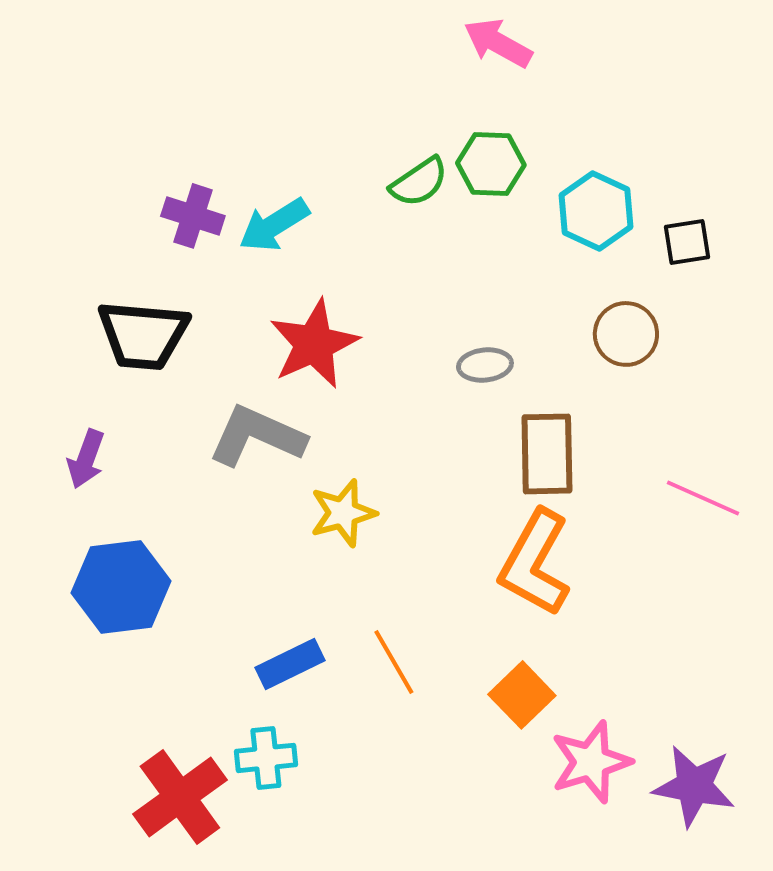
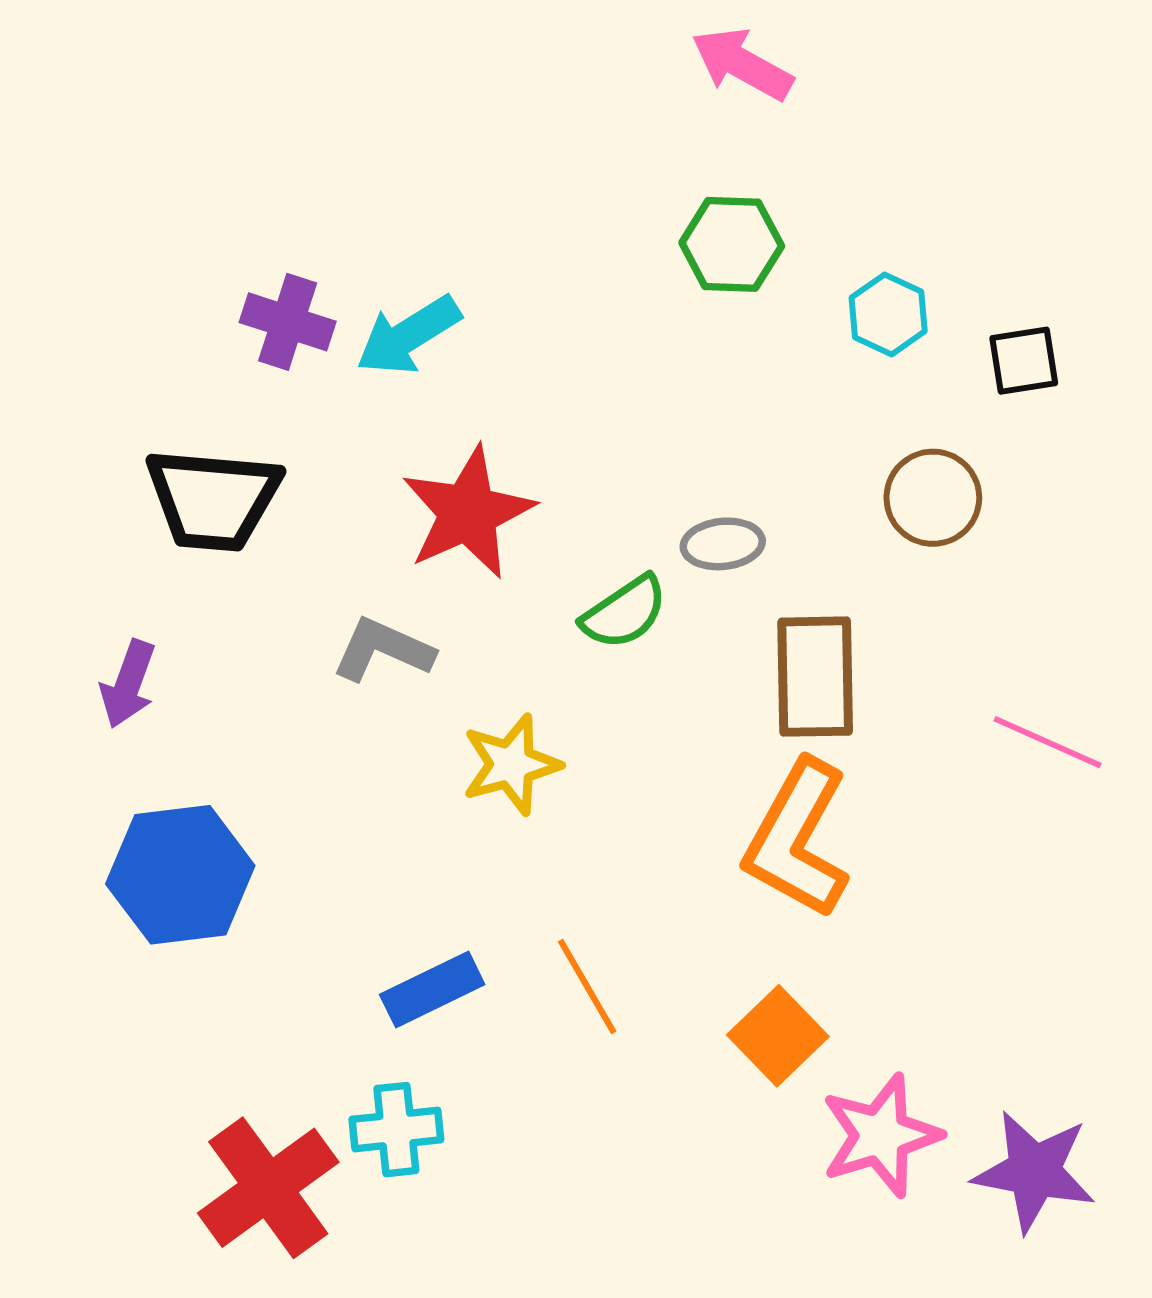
green semicircle: (419, 182) -> (624, 612), moved
cyan hexagon: (596, 211) -> (888, 314), size x0.7
gray L-shape: (257, 436) -> (383, 650), size x0.7

